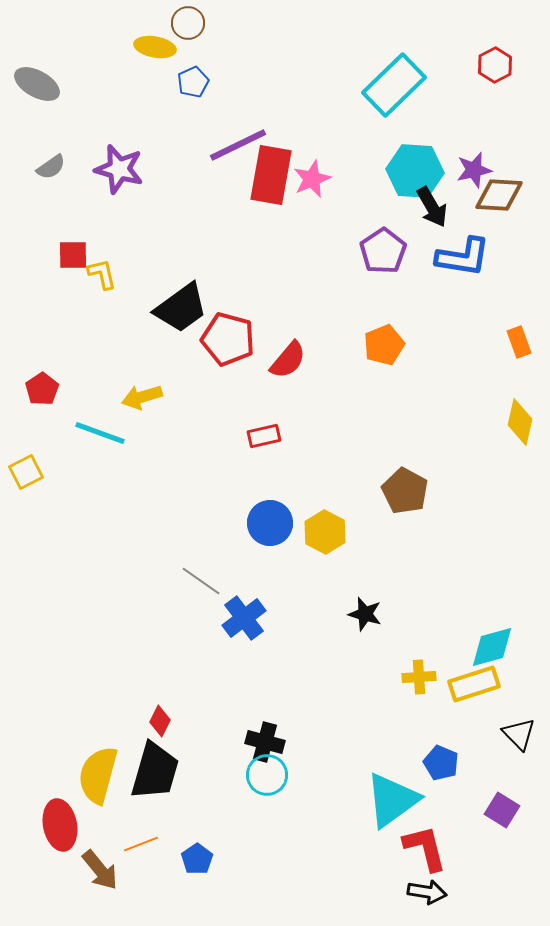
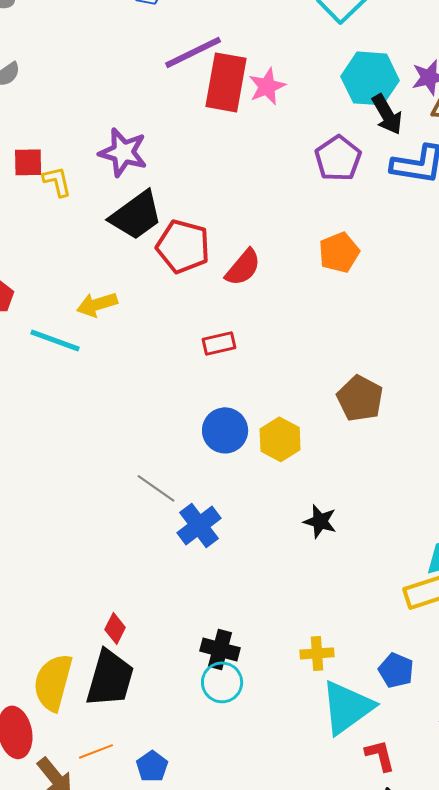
purple star: (119, 169) -> (123, 152), moved
yellow cross: (419, 677) -> (317, 653), moved
red L-shape: (425, 848) -> (380, 755), size x0.7

